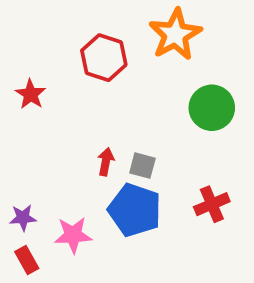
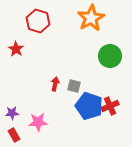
red hexagon: (104, 58) -> (38, 21), moved
blue pentagon: (135, 210) -> (89, 106), moved

